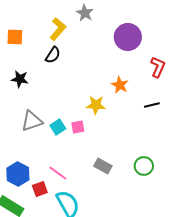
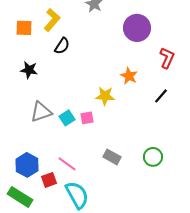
yellow L-shape: (58, 29) -> (52, 20), moved
black line: (152, 105) -> (161, 96), turned -35

